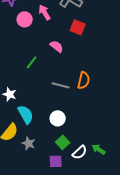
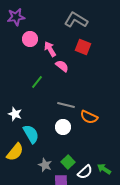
pink arrow: (45, 12) -> (50, 49), moved
orange semicircle: (84, 80) -> (89, 117), moved, turned 102
white circle: (58, 118) -> (63, 127), moved
gray star: (29, 143) -> (45, 165), moved

